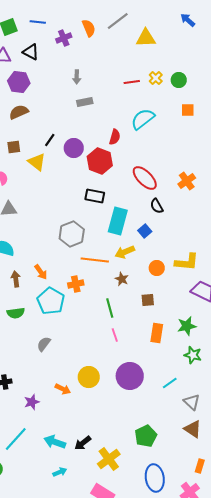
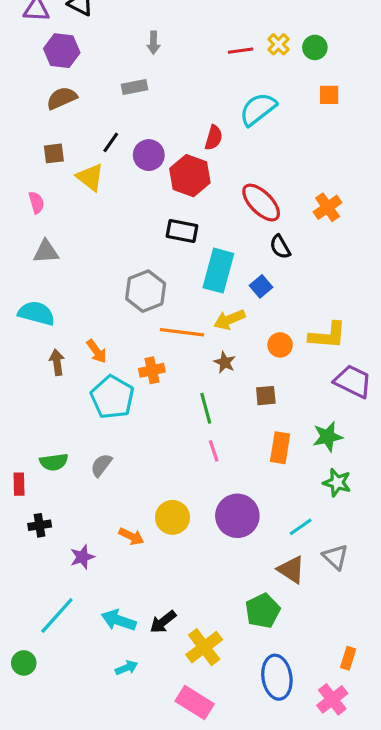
gray rectangle: (85, 102) -> (135, 87), moved
green semicircle: (16, 313) -> (54, 462), moved
brown triangle: (193, 429) -> (291, 570), moved

